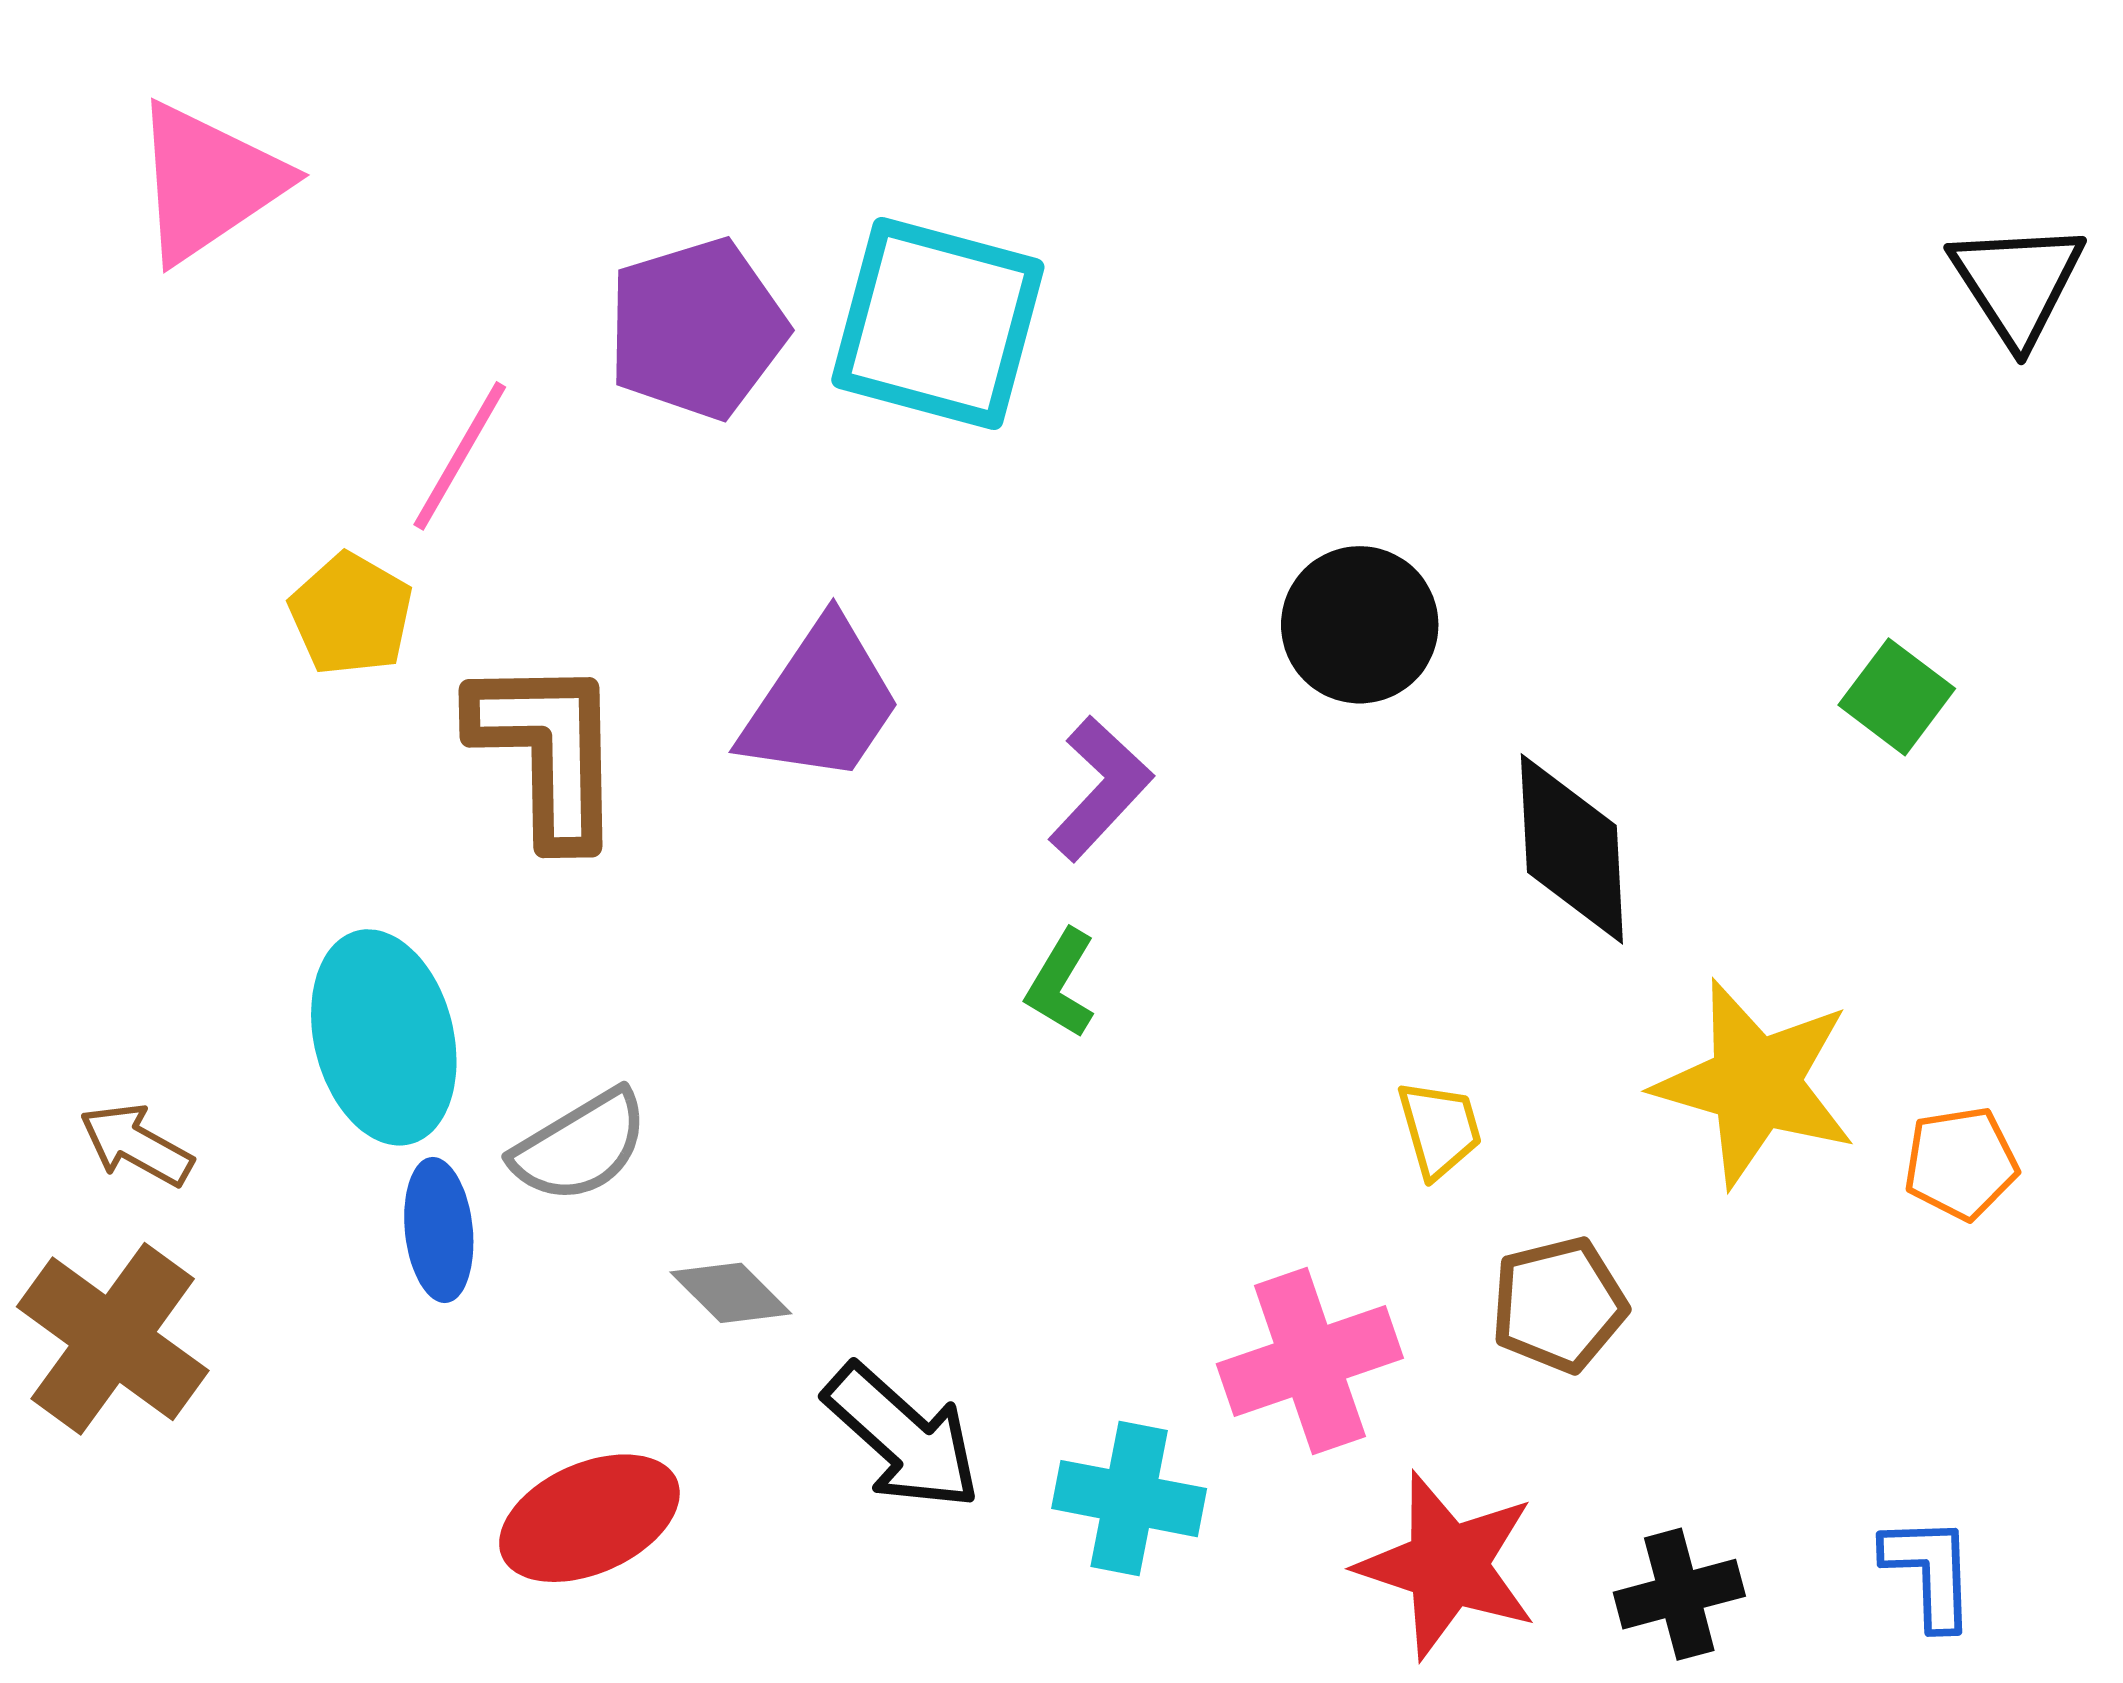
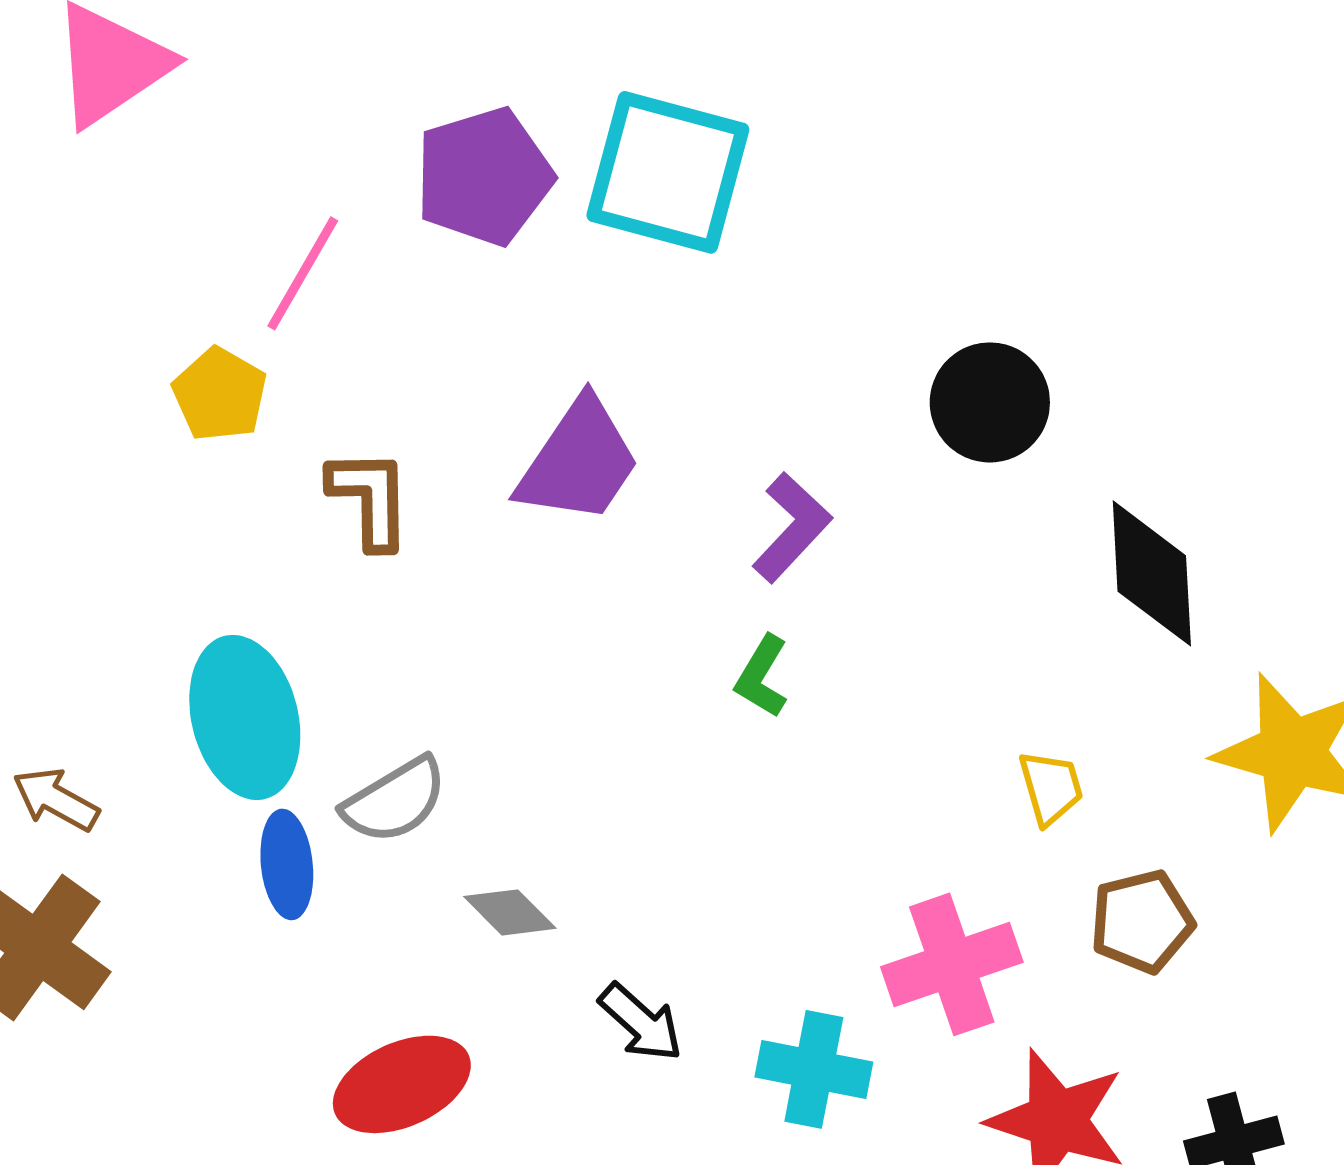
brown L-shape: (548, 751) -> (370, 498), size x0.7
black arrow: (903, 1437) -> (641, 1022), size x0.7

